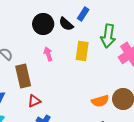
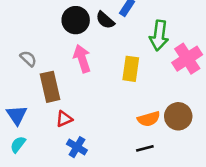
yellow rectangle: (82, 51) -> (131, 69), moved
pink arrow: (48, 54) -> (82, 59), size x1.5

